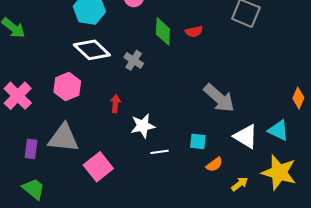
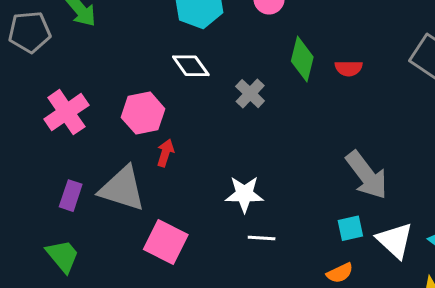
white diamond: (92, 50) -> (191, 66), size x0.7
red arrow: (115, 104) -> (165, 153), moved
cyan square: (198, 141) -> (350, 228), moved, turned -30
pink square: (98, 167) -> (166, 242), turned -36

